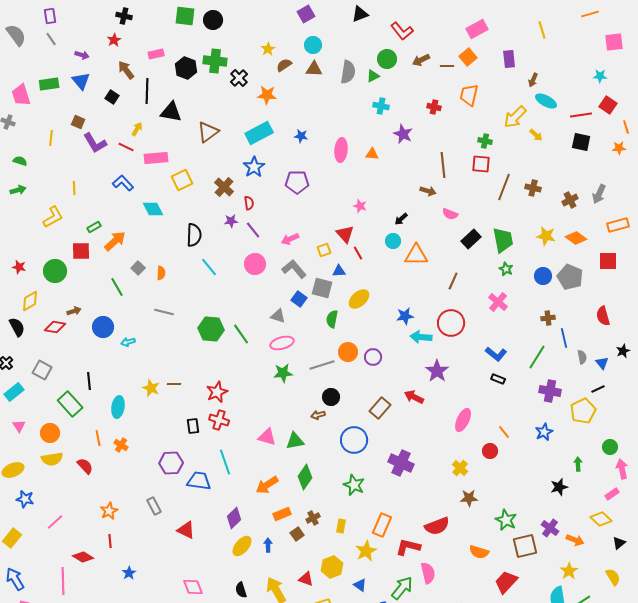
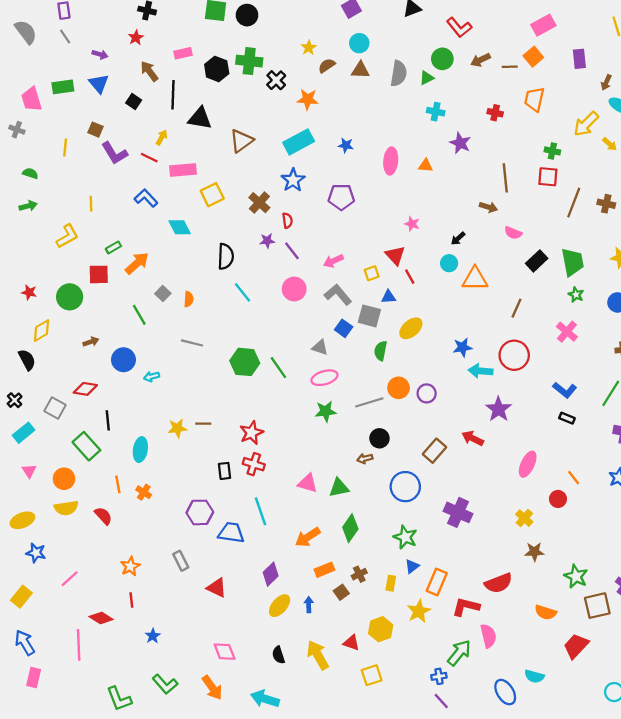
red diamond: (55, 327) -> (85, 389), moved
yellow star: (151, 388) -> (177, 428), turned -30
blue triangle: (360, 585) -> (412, 566), moved, turned 48

